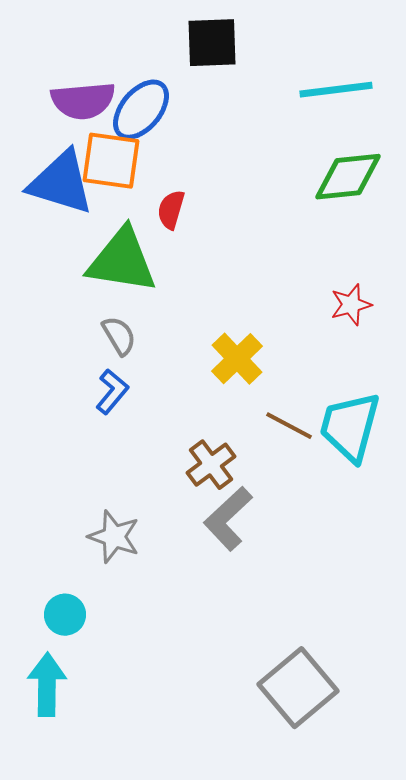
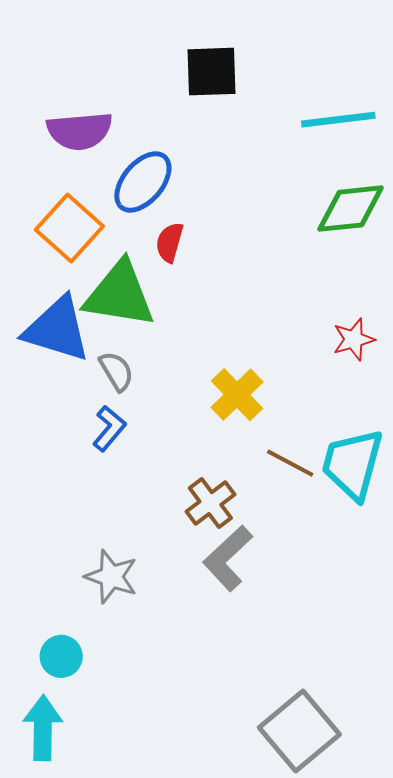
blue ellipse: (141, 110) -> (143, 182), moved
orange square: (111, 161) -> (69, 228), moved, turned 34
blue triangle: (61, 183) -> (57, 329), moved

